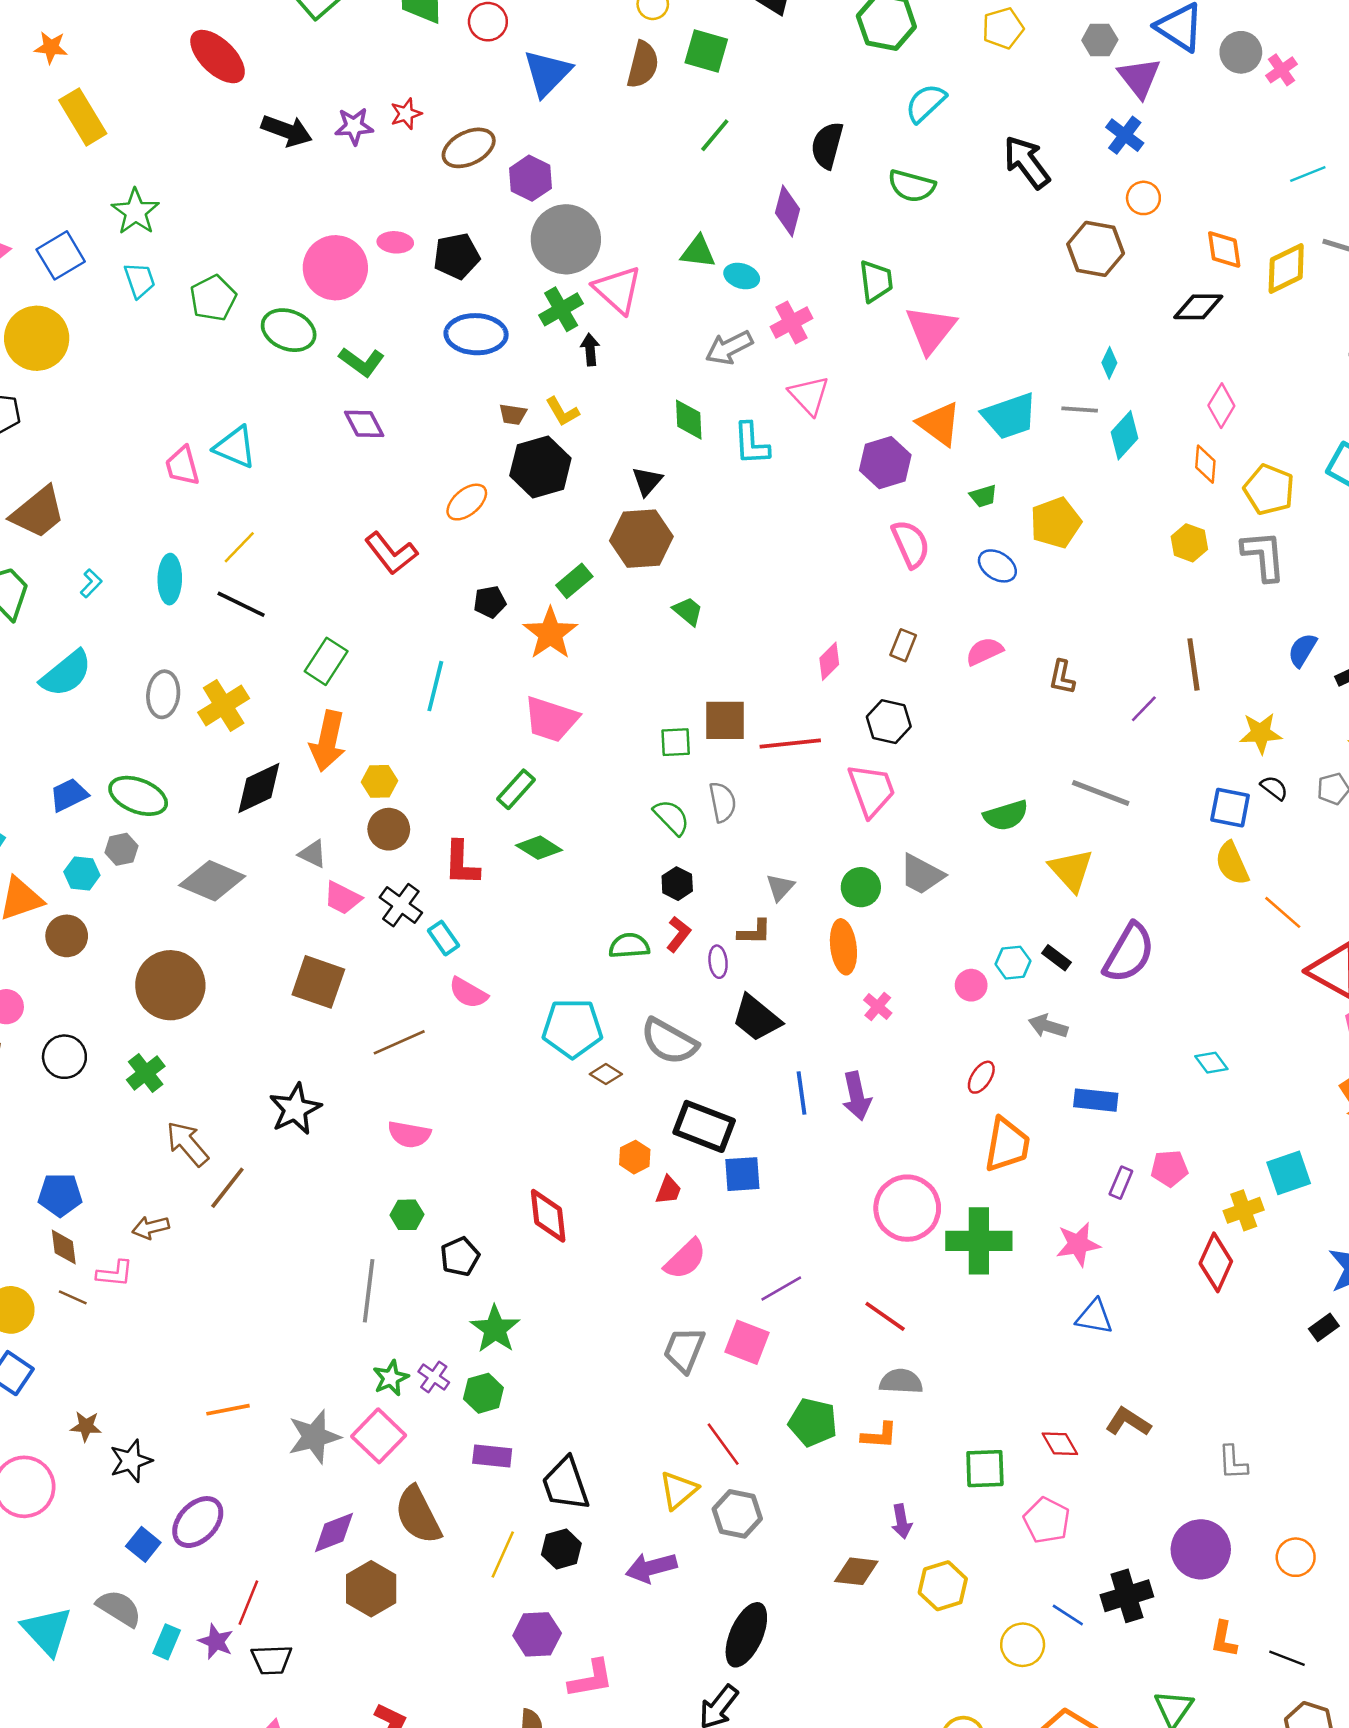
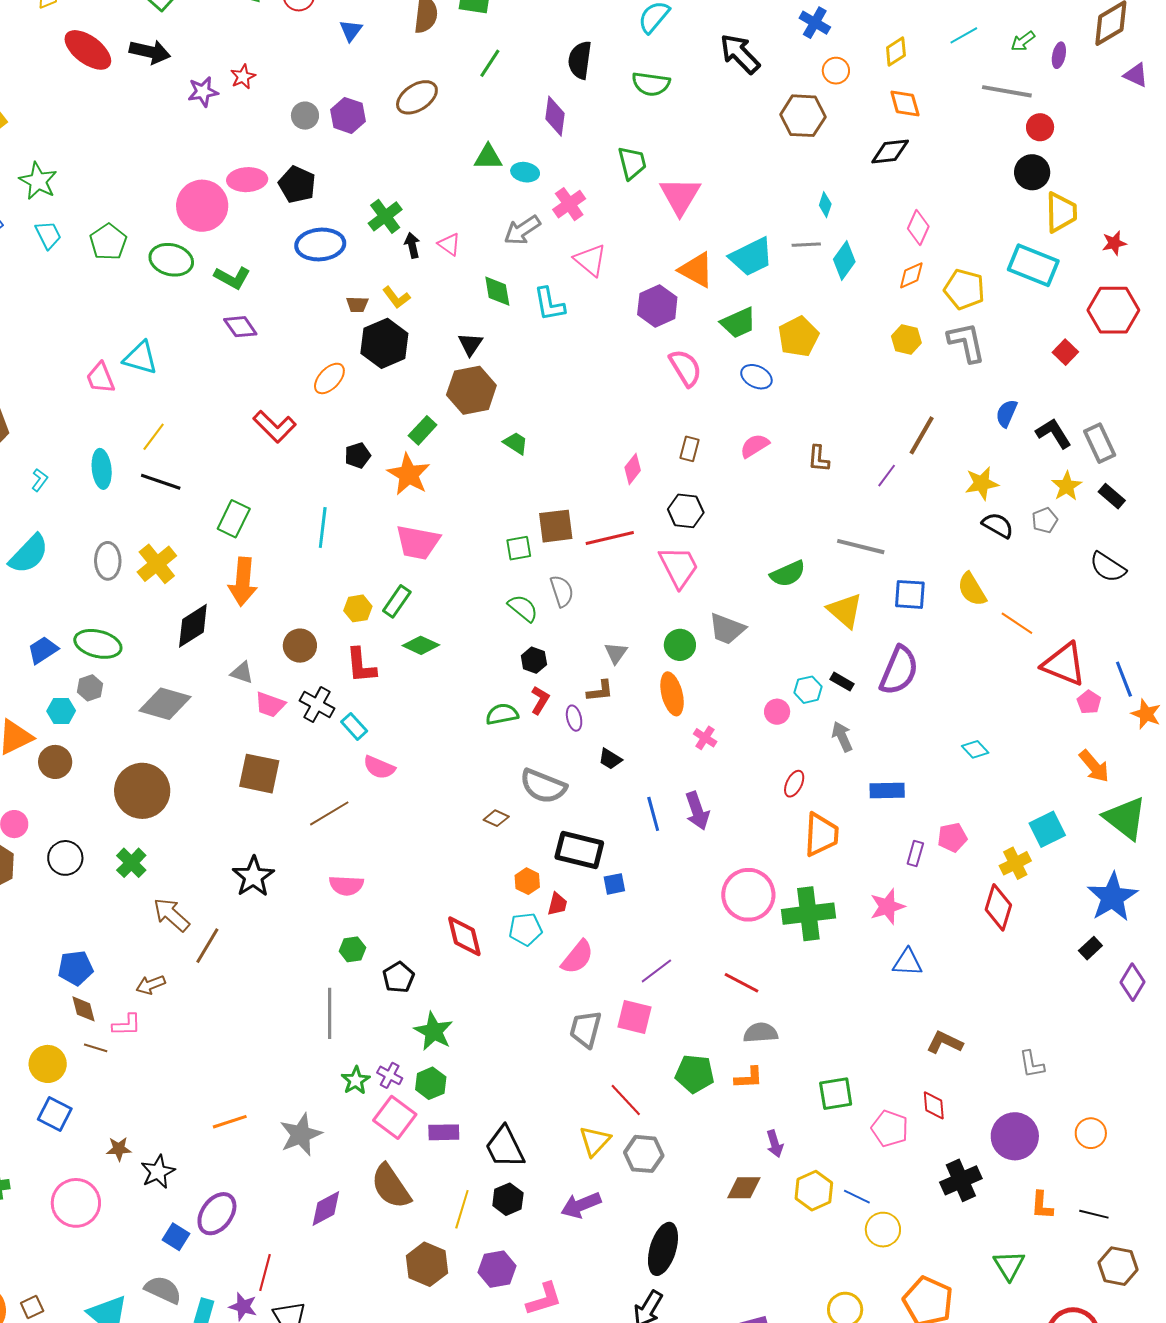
blue triangle: (547, 73) -> (351, 30), size x0.6
black arrow: (287, 131) -> (150, 52), moved
brown ellipse: (469, 148) -> (417, 97), moved
gray circle: (566, 239) -> (305, 116), moved, size x0.5
pink ellipse: (395, 242) -> (247, 180), size x1.4
black pentagon: (457, 256) -> (297, 185), turned -30
yellow diamond: (1286, 268) -> (896, 51), moved, size x0.7
pink triangle: (618, 290) -> (449, 244), moved, size x0.6
orange diamond: (1205, 464) -> (911, 275), turned 68
green trapezoid: (983, 496) -> (738, 323), size x1.6
brown line: (1193, 664) -> (922, 435), turned 45
yellow hexagon: (379, 781) -> (358, 608), moved
black semicircle: (1274, 788) -> (998, 525), size x1.4
blue square: (1230, 808) -> (910, 594), moved
black trapezoid: (757, 1018) -> (610, 759), size x0.6
gray arrow: (1048, 1026) -> (842, 737), turned 56
cyan pentagon: (572, 1028) -> (525, 929), moved, size x0.7
blue square: (742, 1174) -> (614, 884), size x0.7
pink square: (379, 1436) -> (395, 1117), moved
red diamond: (1060, 1444) -> (934, 1105), moved, turned 32
brown hexagon: (371, 1589) -> (427, 1264), moved
blue line: (1068, 1615) -> (857, 1197), moved

